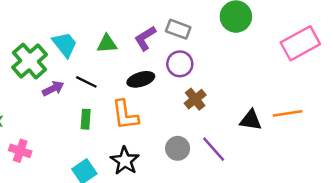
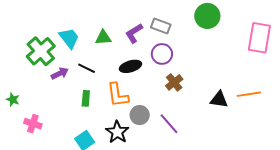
pink rectangle: (300, 43) -> (259, 38), turned -52
gray circle: (178, 148) -> (140, 115), moved
purple line: (214, 149) -> (169, 124), moved

